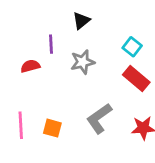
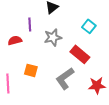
red rectangle: (136, 78) -> (80, 54), moved
orange square: (52, 128) -> (31, 70), moved

